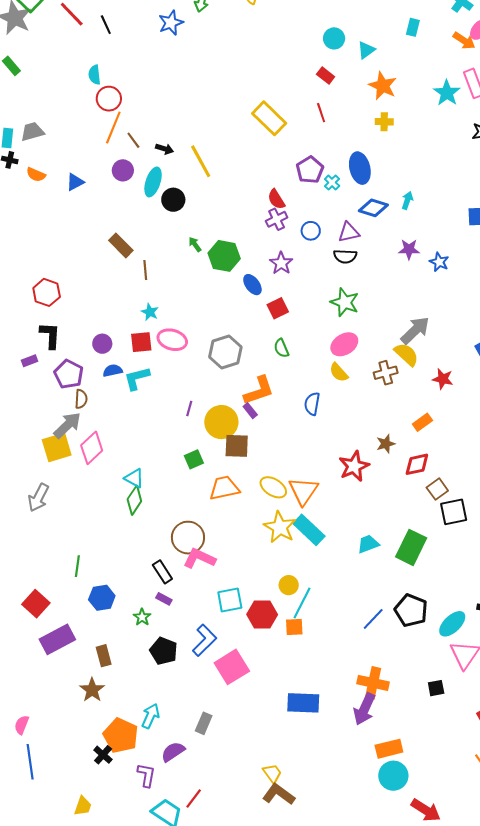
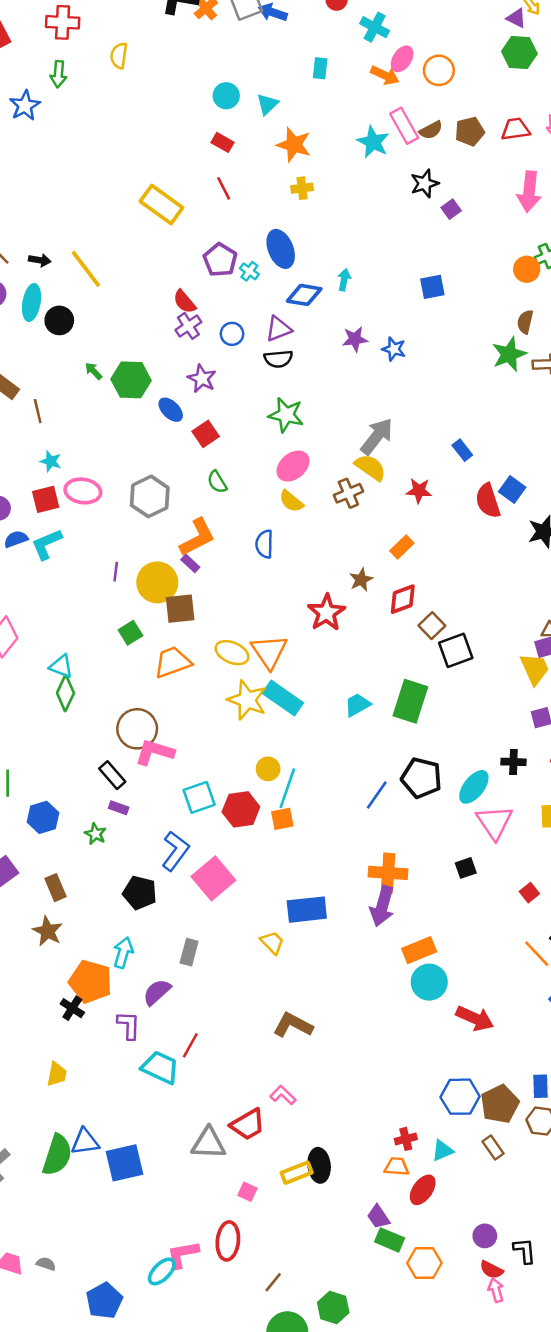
black pentagon: (164, 651) -> (140, 893), moved
yellow trapezoid: (272, 773) -> (272, 942), moved

